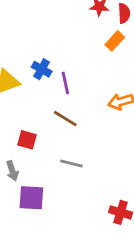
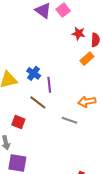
brown line: (65, 119) -> (38, 102), moved
gray line: (71, 164) -> (69, 120), moved

